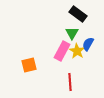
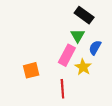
yellow star: (77, 51) -> (83, 67), moved
red line: (70, 82) -> (62, 89), moved

